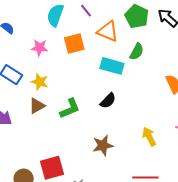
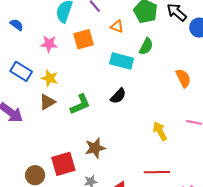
orange triangle: (108, 31) -> (117, 26), size x0.6
brown star: (103, 145) -> (95, 148), moved

